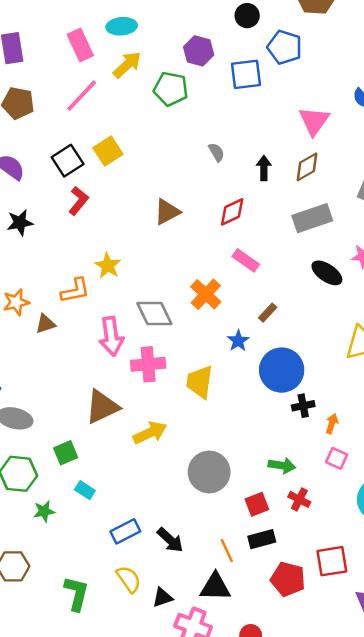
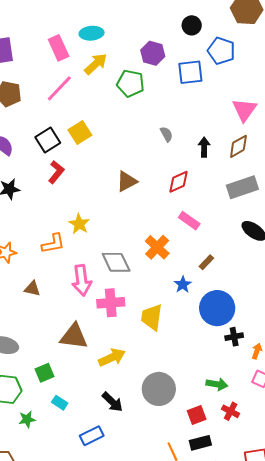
brown triangle: (45, 324) -> (32, 289), moved, turned 30
brown triangle: (102, 407) -> (74, 336), turned 32
black arrow: (170, 540) -> (112, 402), moved

